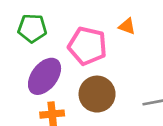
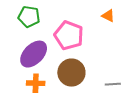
orange triangle: (127, 26) -> (108, 16), moved

